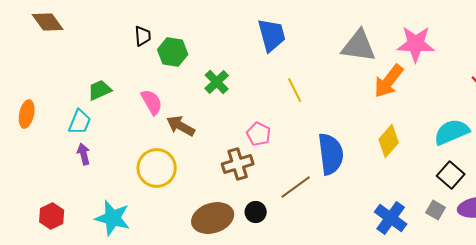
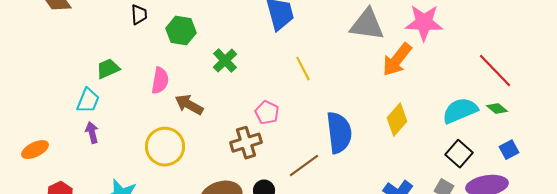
black trapezoid: (143, 36) -> (139, 15), moved
pink semicircle: (152, 102) -> (160, 81), turned 40
orange ellipse: (27, 114) -> (35, 150), moved, turned 52

